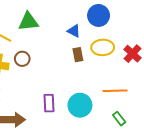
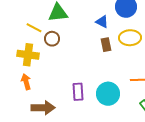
brown circle: (22, 59) -> (52, 39), moved

